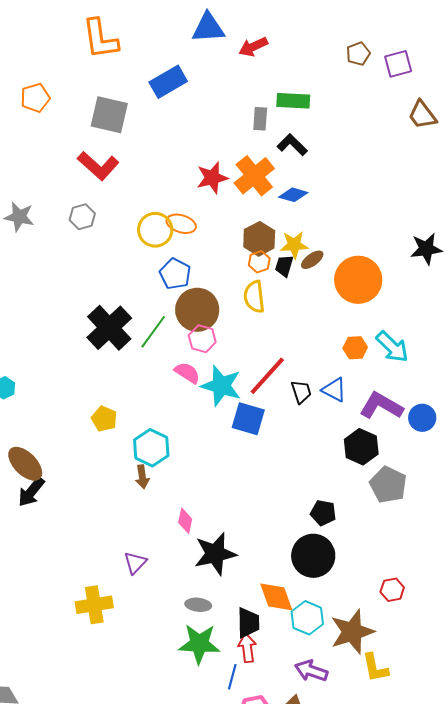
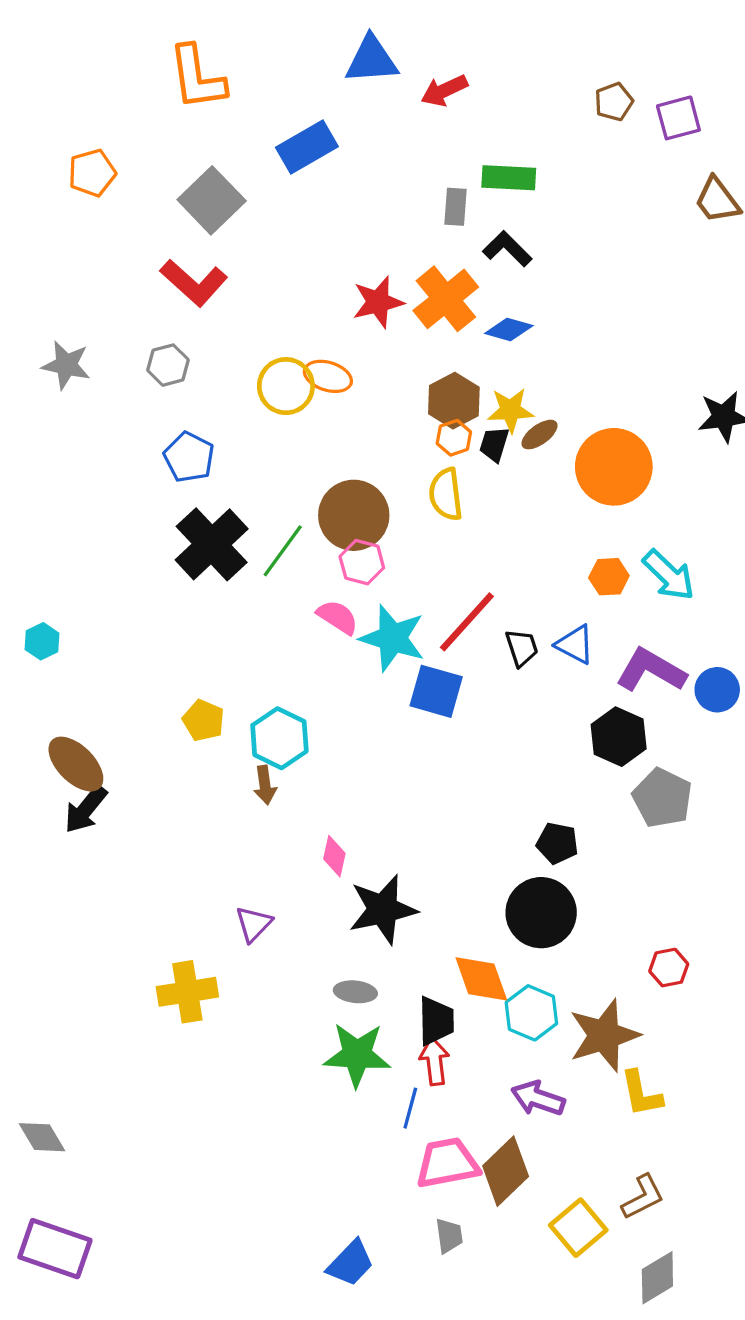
gray square: (109, 115) -> (212, 200), turned 33
blue pentagon: (175, 274) -> (189, 457), moved
yellow pentagon: (104, 419) -> (204, 720), moved

